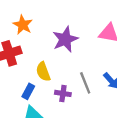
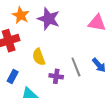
purple star: (65, 39) -> (49, 19), moved, turned -30
blue rectangle: (28, 91) -> (13, 77), moved

